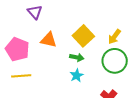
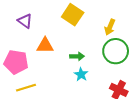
yellow square: (83, 36) -> (73, 15), moved

